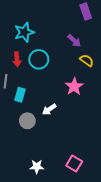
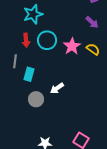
purple arrow: (74, 41) -> (92, 22), moved
yellow semicircle: (87, 60) -> (93, 49), moved
pink star: (74, 86) -> (72, 46), moved

